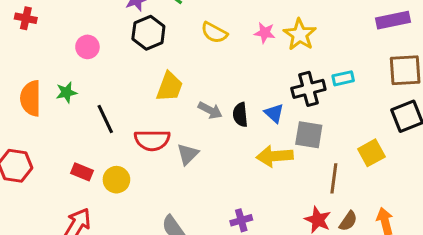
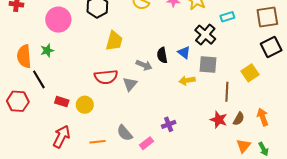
pink circle: (87, 47) -> (58, 20), size x1.6
cyan rectangle: (343, 78) -> (227, 17), moved
black cross: (308, 89) -> (205, 35), turned -30
gray arrow: (210, 110) -> (144, 65), moved
black line: (105, 119) -> (39, 79), moved
yellow arrow: (275, 156) -> (187, 80), size x0.7

